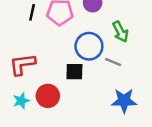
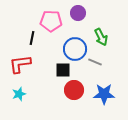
black line: (32, 12) -> (32, 38), moved
red circle: (48, 96) -> (74, 90), moved

